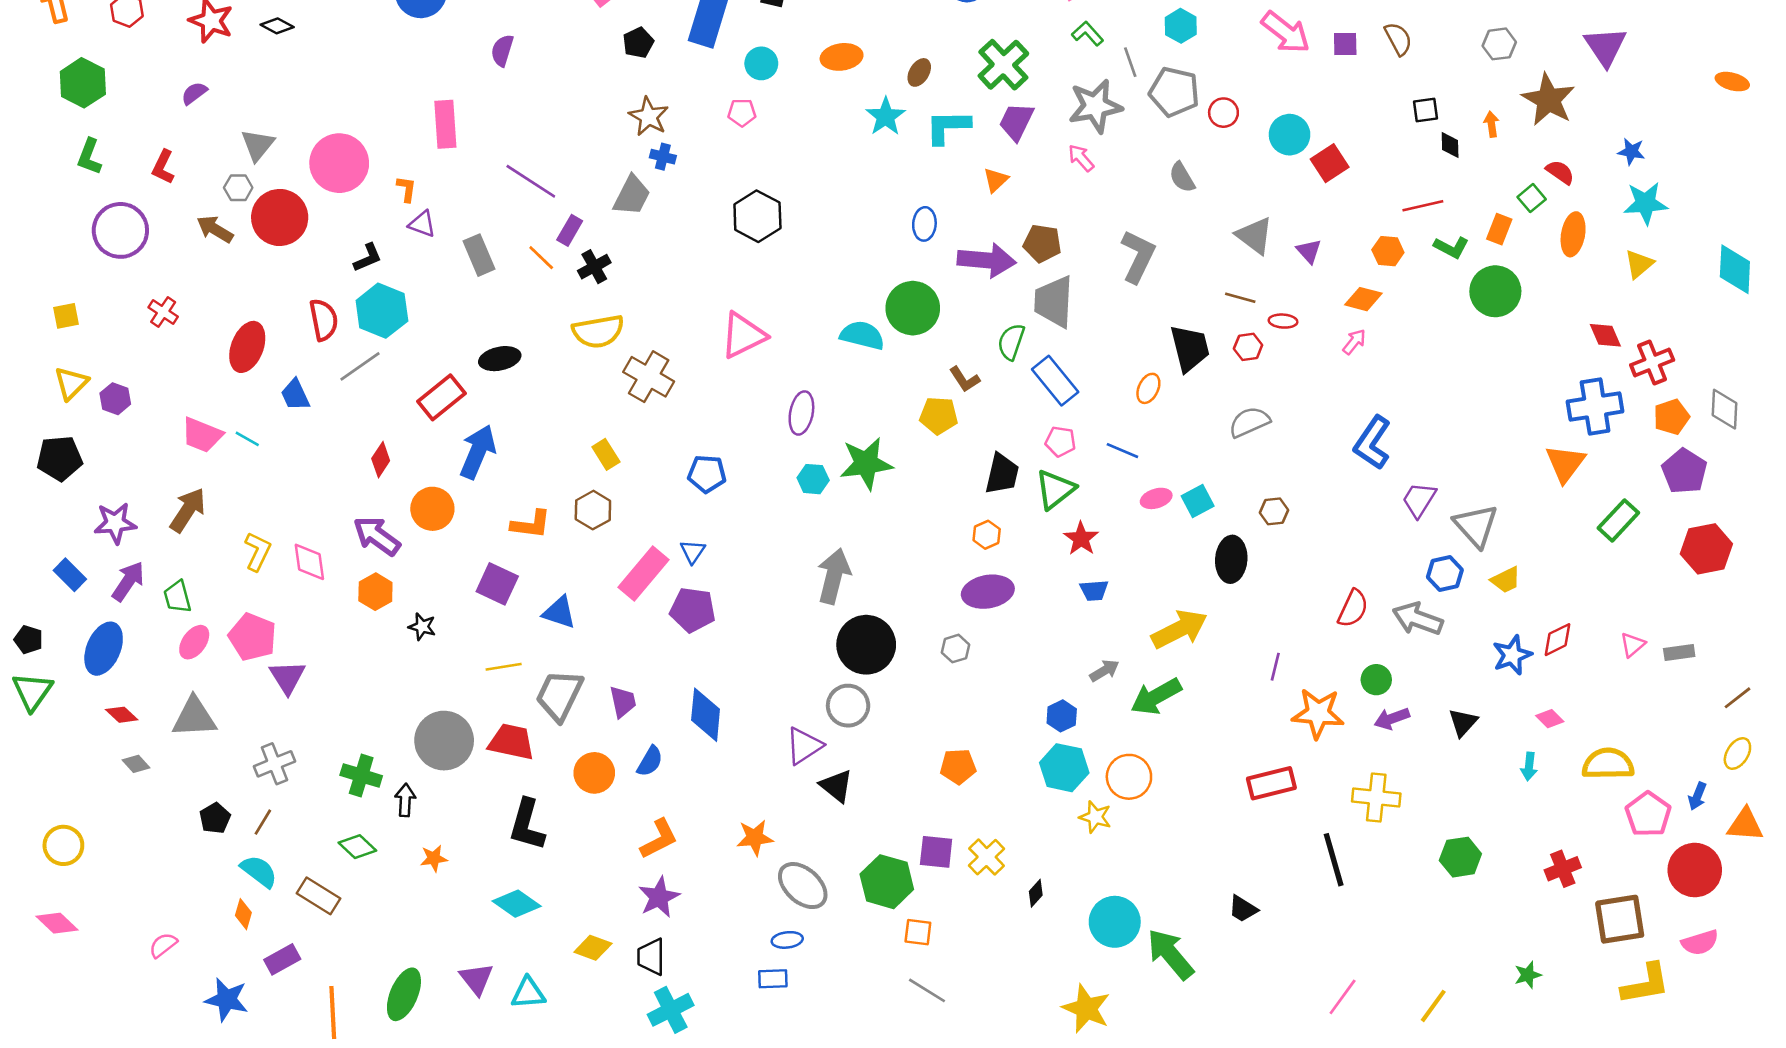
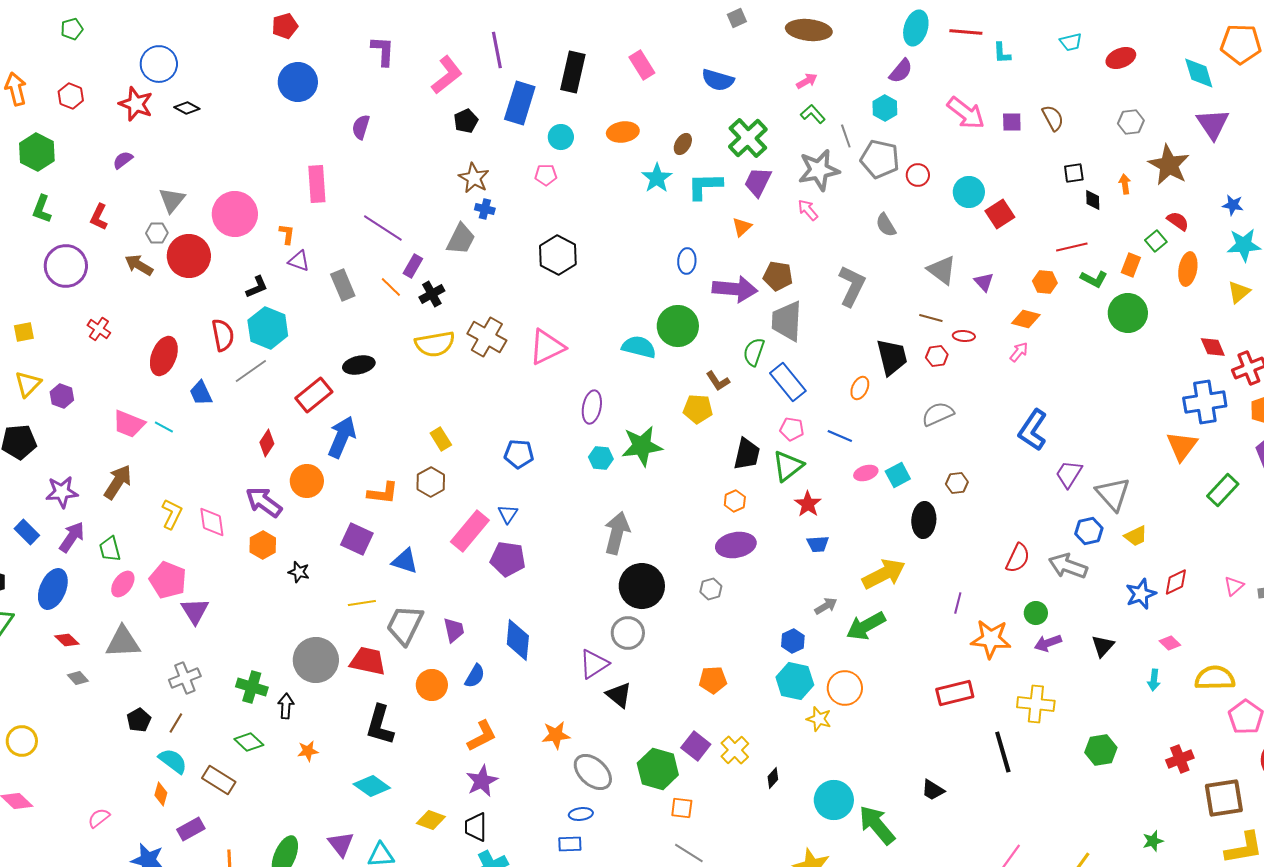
brown cross: (649, 377) -> (487, 337), moved
purple square: (936, 852) -> (696, 746), turned 32

